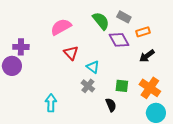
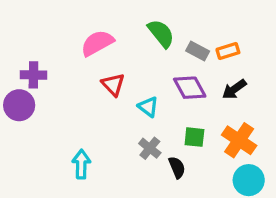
gray rectangle: (124, 17) -> (198, 51), moved
purple diamond: (119, 40) -> (190, 88), moved
gray cross: (88, 86) -> (150, 148), moved

